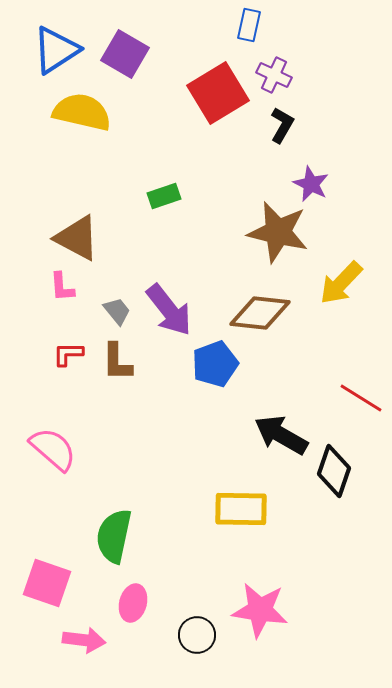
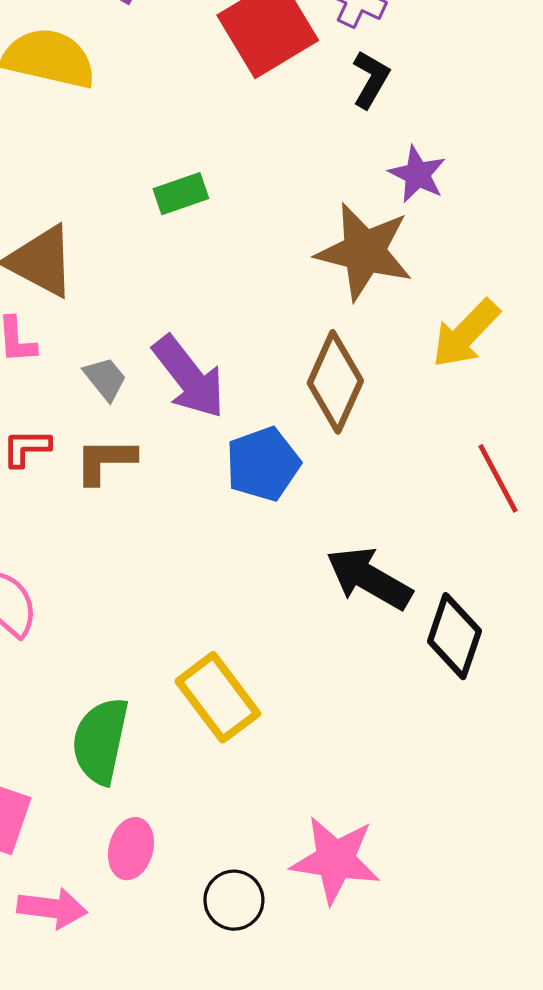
brown diamond: (260, 313) -> (335, 382), turned -72
brown L-shape: (117, 362) -> (105, 461), turned 90
red line: (361, 398) -> (498, 478), moved, turned 30
yellow rectangle: (241, 509) -> (218, 697), moved, turned 52

